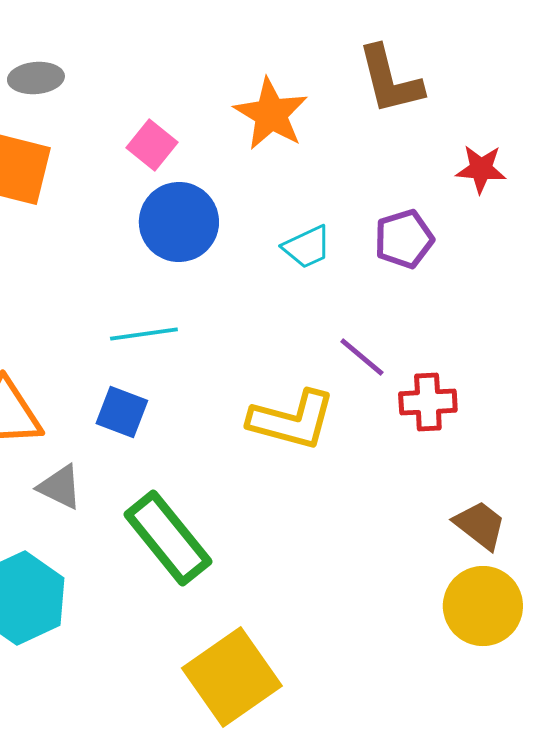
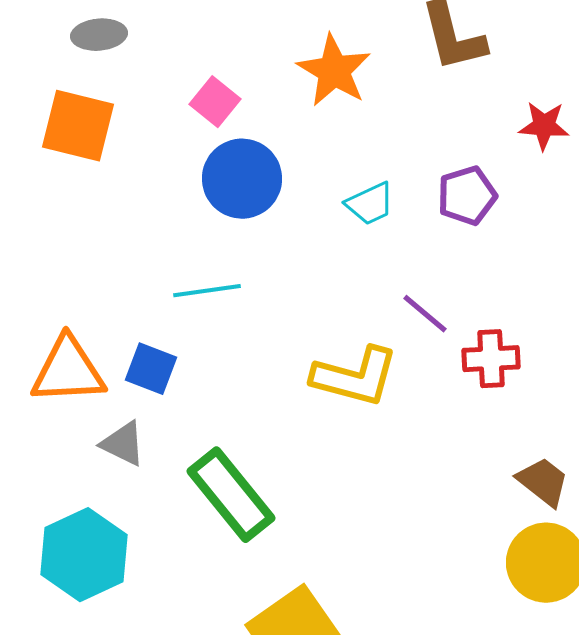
blue square: (122, 412) -> (151, 369), moved

